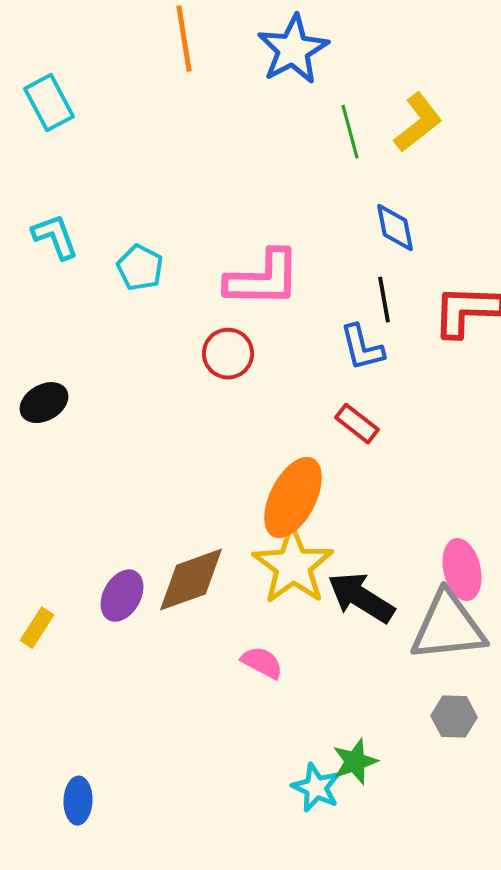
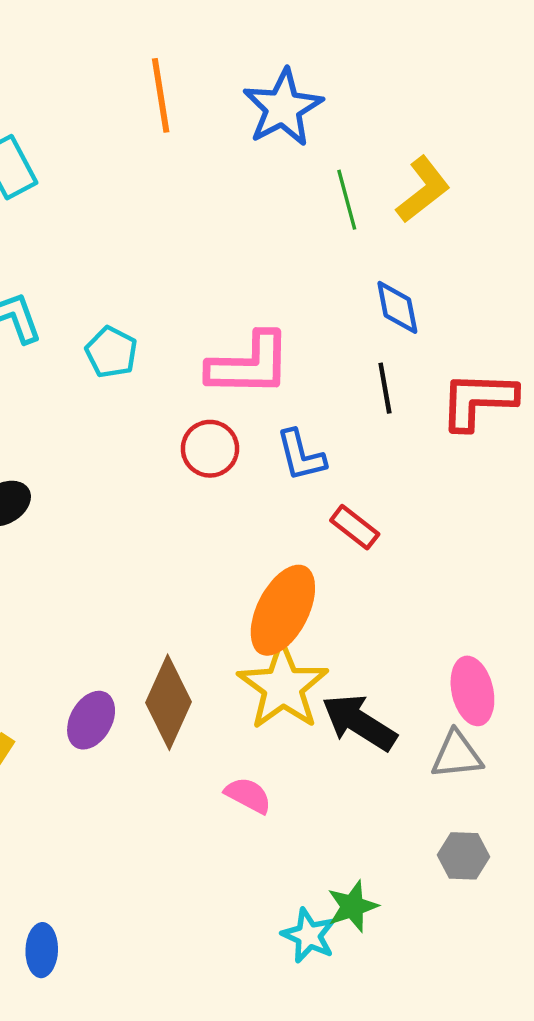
blue L-shape: (362, 348) -> (301, 455), moved
brown diamond: (191, 580) -> (168, 702), turned -46
gray triangle: (448, 627) -> (457, 755), size x0.6

